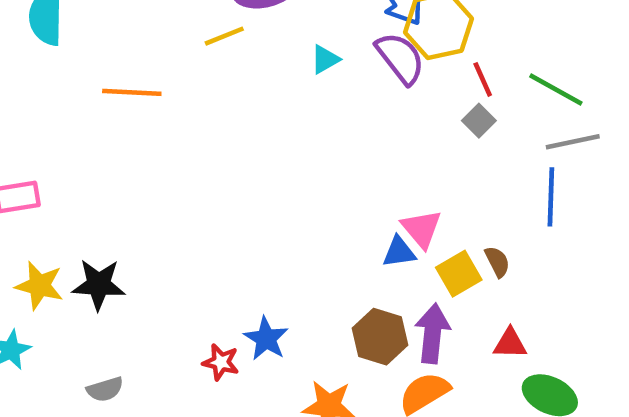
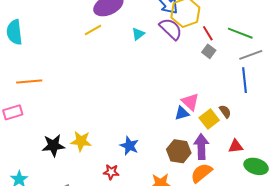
orange line: (132, 92) -> (29, 81), moved
yellow star: (39, 286) -> (81, 141), moved
blue star: (266, 339) -> (129, 146), moved

